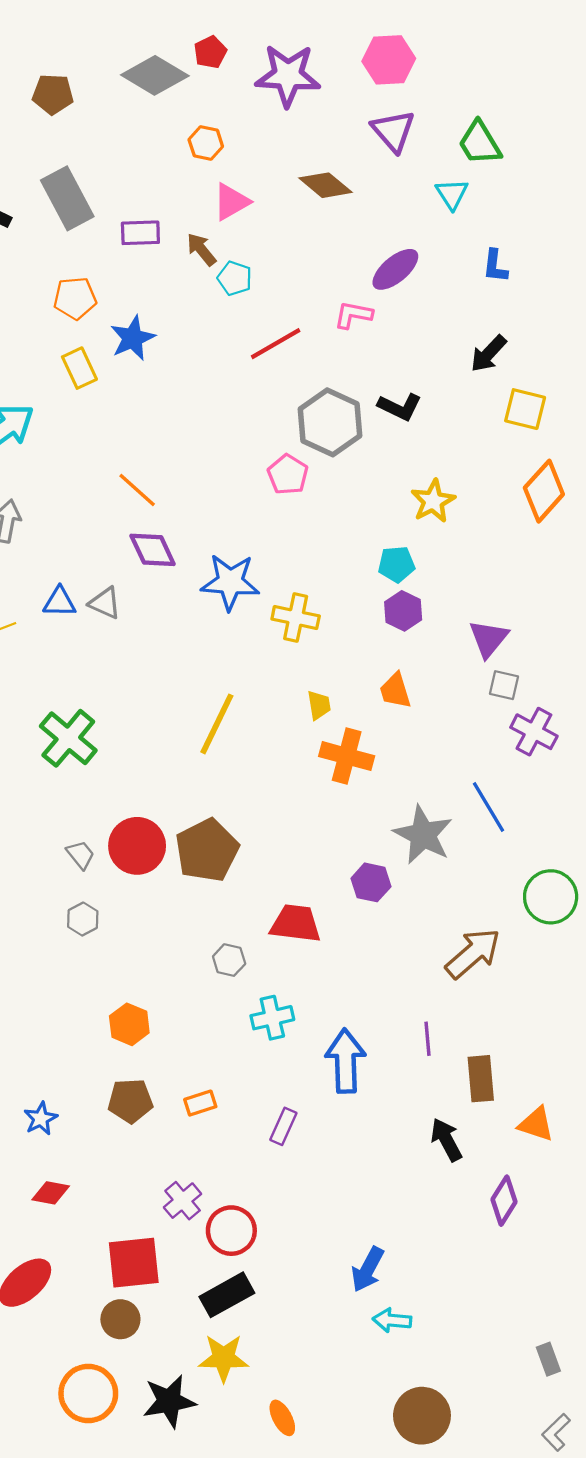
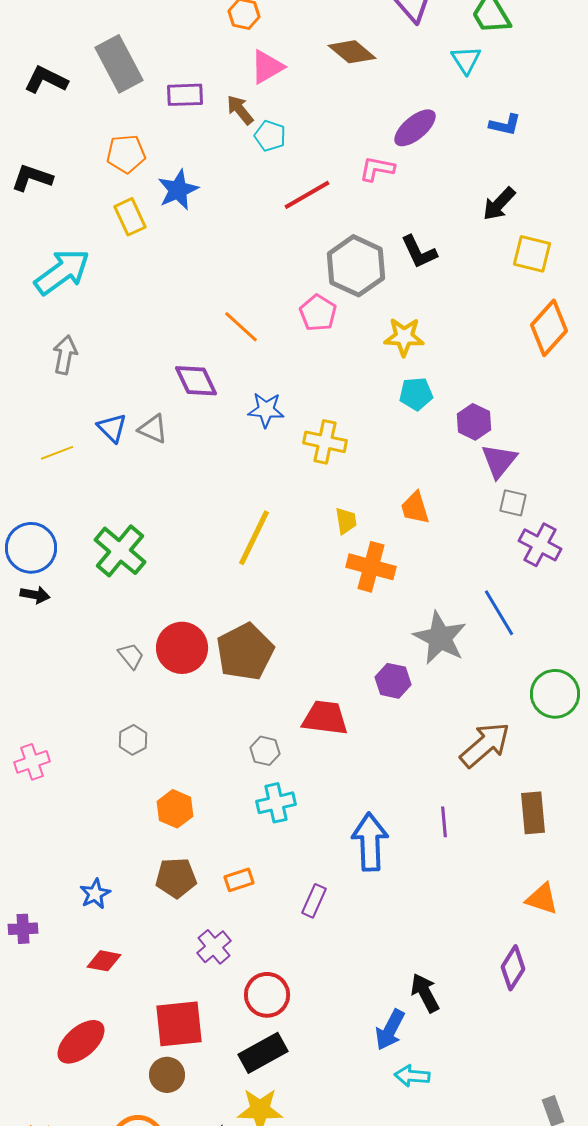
blue L-shape: (495, 266) -> (505, 125), turned -84
black L-shape: (400, 407) -> (419, 252), turned 39
orange line: (137, 490) -> (241, 327), moved
yellow star: (433, 501) -> (404, 337), moved, turned 30
blue star: (230, 582) -> (266, 410), size x0.7
blue triangle: (59, 602) -> (112, 428), turned 44
purple hexagon: (403, 611) -> (474, 422), moved
gray hexagon: (83, 919) -> (133, 740), moved
cyan cross: (272, 1018) -> (276, 803), moved
brown rectangle: (481, 1079) -> (533, 813), moved
black arrow: (446, 1140) -> (425, 993), moved
purple cross: (183, 1201) -> (214, 947), moved

